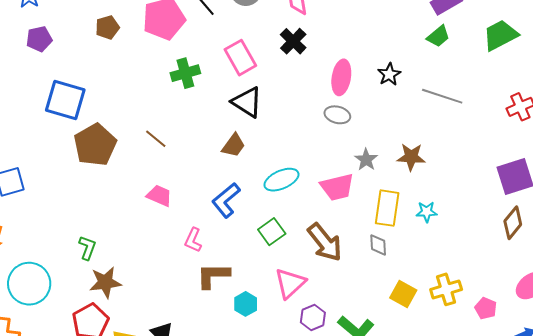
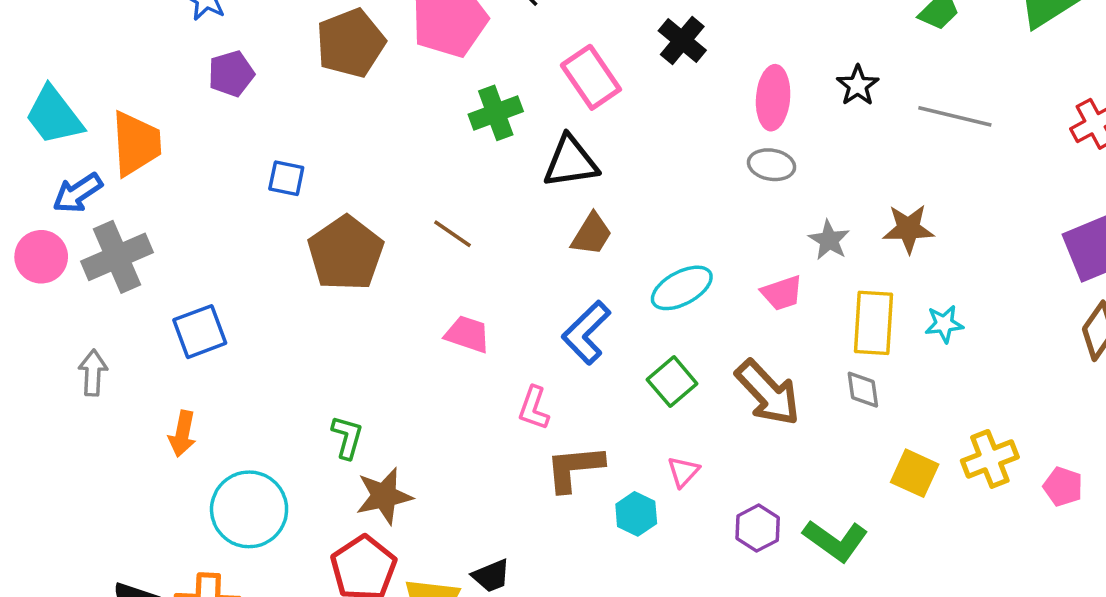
brown pentagon: (107, 27) -> (351, 43), size x1.6
blue square: (65, 100) -> (286, 178), size x0.5
black triangle: (247, 102) -> (571, 162), moved, turned -36
pink trapezoid: (337, 187) -> (782, 293), size x0.7
pink triangle: (290, 283) -> (683, 472), moved, size x0.6

